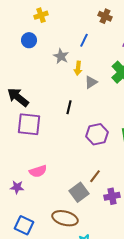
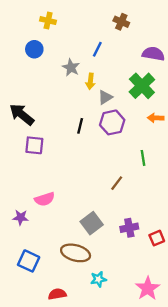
yellow cross: (41, 15) -> (48, 21), turned 32
purple square: (29, 124) -> (34, 145), size x0.7
purple hexagon: (97, 134) -> (112, 122), moved
brown line: (95, 176) -> (117, 183), moved

